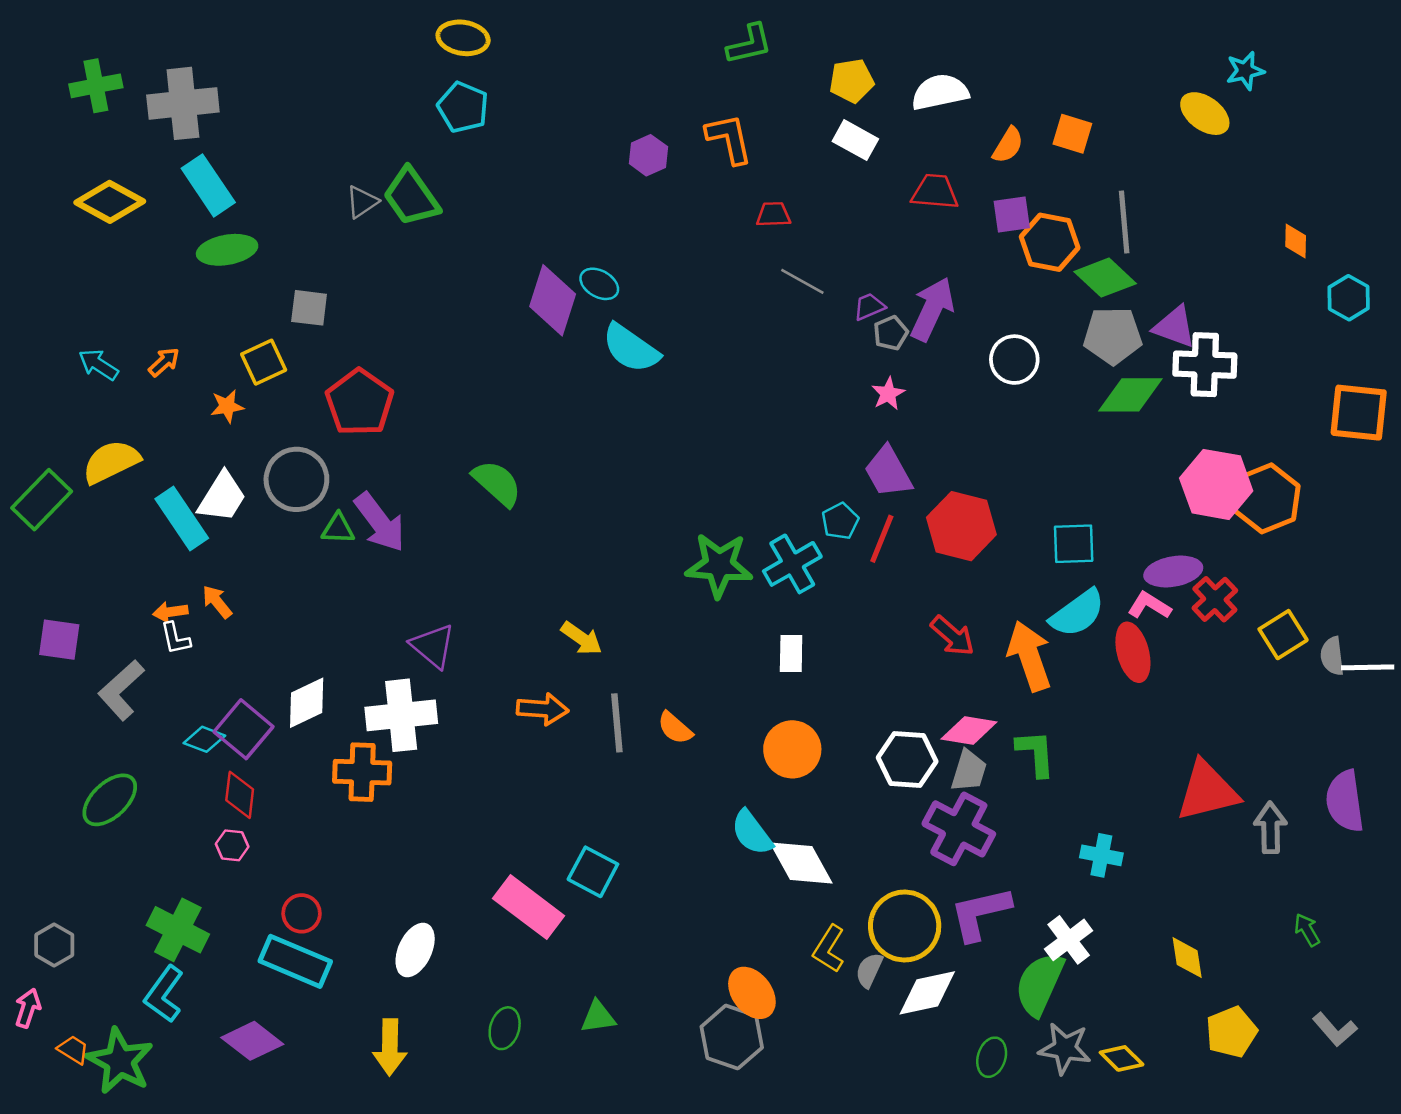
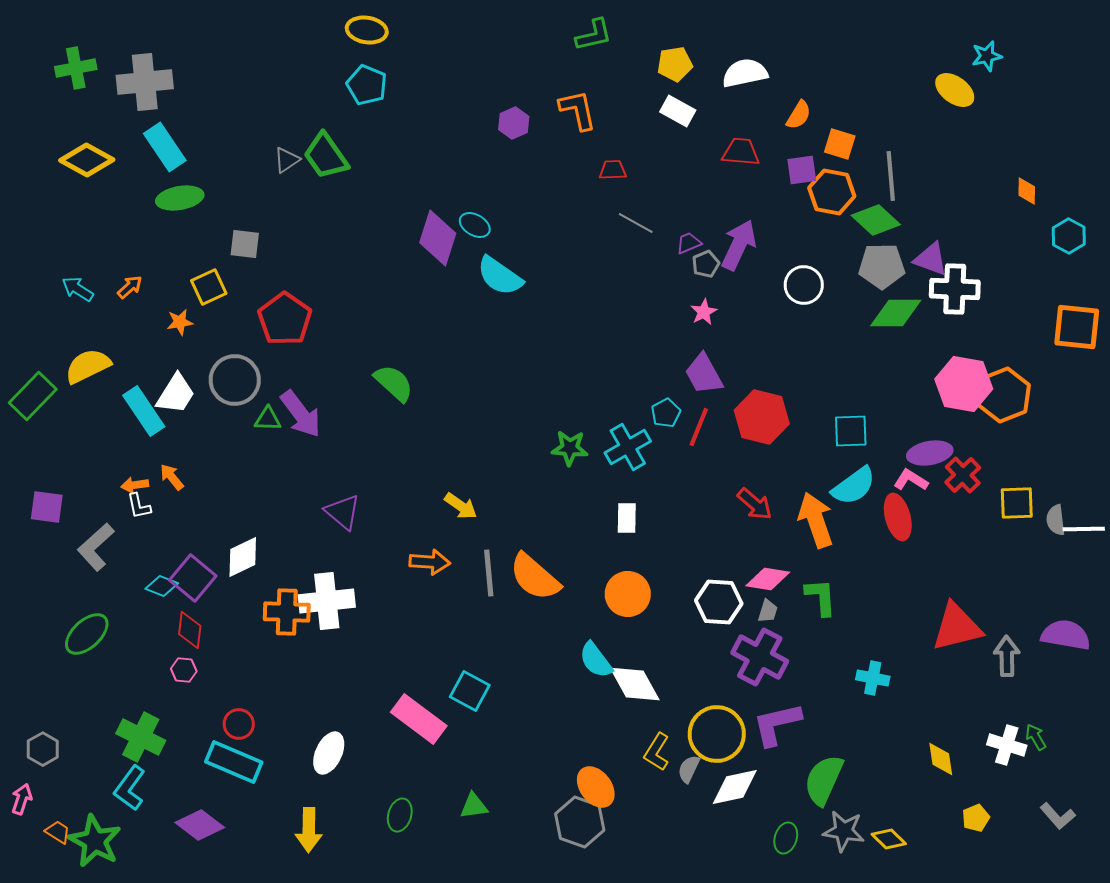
orange square: (1072, 134) -> (840, 144), moved
green star: (719, 565) -> (570, 448), size x0.7
yellow square: (1283, 635) -> (1017, 503), turned 30
white cross: (401, 715) -> (327, 601), moved
orange semicircle: (675, 728) -> (535, 577), size x1.8
gray trapezoid: (969, 771) -> (768, 611), size x0.7
purple semicircle: (1345, 801) -> (1066, 635), turned 108
white cross: (1069, 940) -> (1007, 745), moved, turned -36
yellow pentagon: (1231, 1032) -> (976, 818), size x0.7

